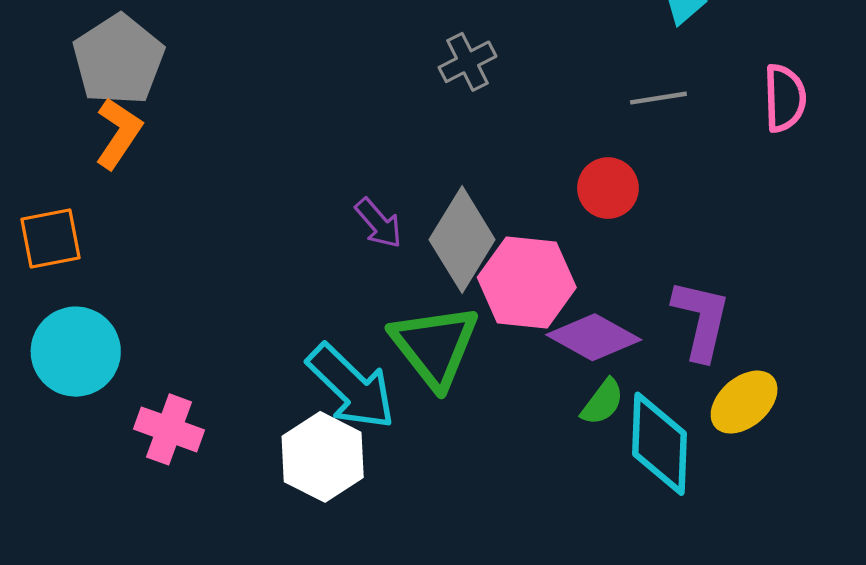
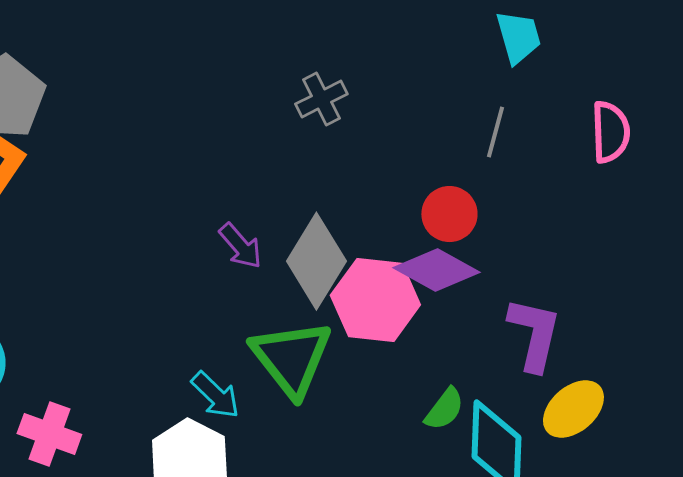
gray line: (658, 98) -> (495, 132), turned -66
purple diamond: (594, 337) -> (436, 270), moved
cyan arrow: (351, 387) -> (215, 395), size x0.6

